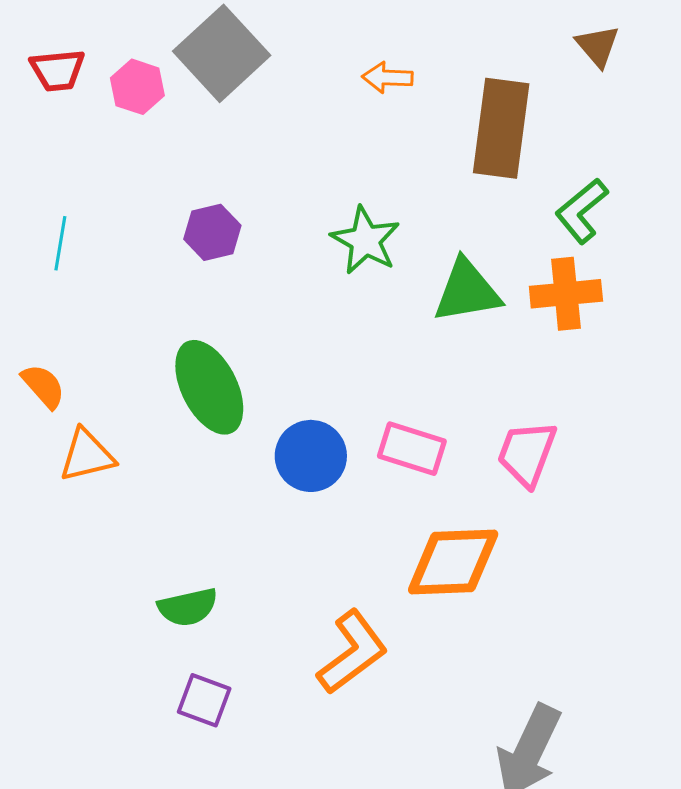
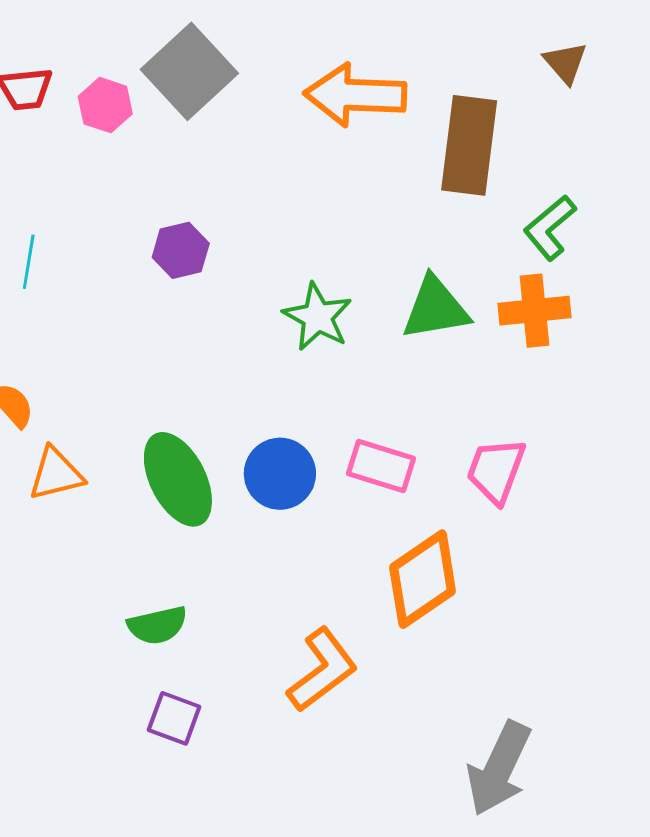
orange arrow: (387, 78) -> (355, 95), size x2.0
green star: (365, 240) -> (317, 317), moved
green ellipse: (209, 387) -> (178, 479), moved
orange diamond: (453, 562) -> (423, 579), turned -32

